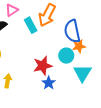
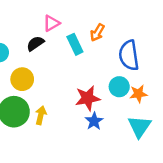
orange arrow: (47, 15) -> (97, 33), size x0.6
orange star: (79, 46) -> (138, 94), moved
cyan triangle: (82, 73) -> (139, 127), moved

